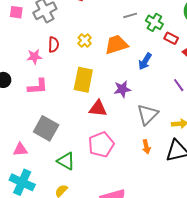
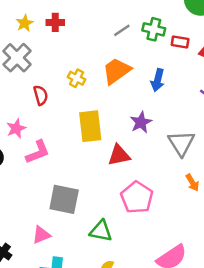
pink star: (34, 57) -> (16, 128), moved

